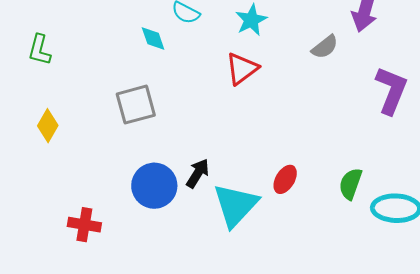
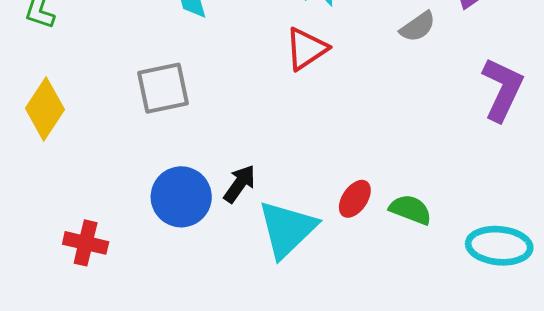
yellow diamond: (48, 126) -> (45, 109), size x1.4
green semicircle: (351, 184) -> (410, 210), moved, turned 88

